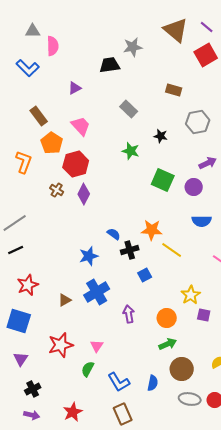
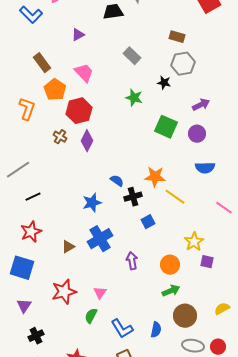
gray hexagon: (198, 122) -> (183, 64), moved
purple arrow: (208, 163) -> (201, 105), moved
black line: (16, 250) -> (33, 197), moved

